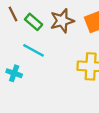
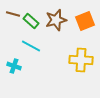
brown line: (13, 14) -> (13, 14), turned -48

